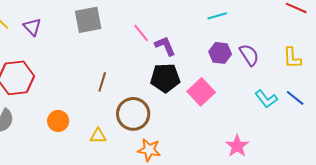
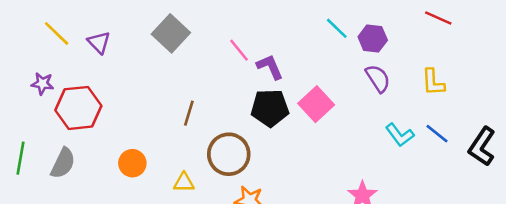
cyan line: (217, 16) -> (337, 28), turned 60
gray square: (88, 20) -> (171, 33), turned -36
purple hexagon: (220, 53) -> (373, 39), moved
pink square: (201, 92) -> (316, 104), moved

